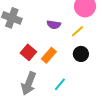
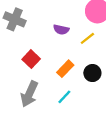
black circle: (81, 54) -> (92, 73), moved
orange rectangle: (49, 55) -> (65, 69), moved

